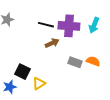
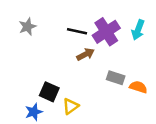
purple cross: (69, 26) -> (106, 32), turned -35
orange semicircle: (93, 61) -> (138, 87), moved

